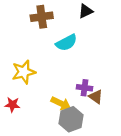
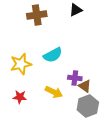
cyan semicircle: (66, 43) -> (53, 55), moved
red star: (12, 105) -> (20, 97), moved
gray hexagon: (71, 119) -> (88, 106), moved

